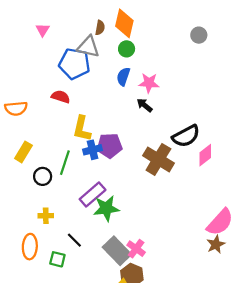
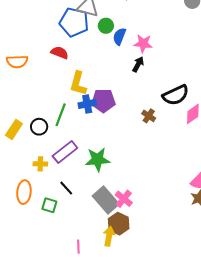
green circle: (127, 49) -> (106, 26), moved
black arrow: (145, 105) -> (138, 64), turned 77
yellow rectangle: (23, 152) -> (14, 130), moved
brown cross: (158, 159) -> (149, 116), size x0.5
purple rectangle: (93, 194) -> (65, 152), moved

